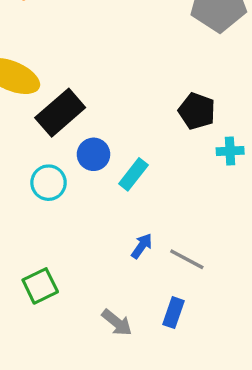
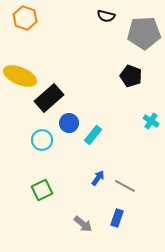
black pentagon: (197, 111) -> (131, 76), moved
cyan cross: (230, 151) -> (151, 121), turned 35
green square: (40, 286) -> (42, 190), moved

